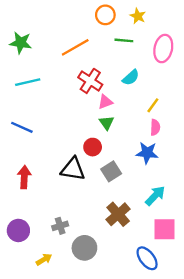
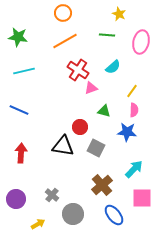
orange circle: (105, 15) -> (63, 13), moved
green triangle: (106, 123) -> (104, 111), moved, turned -40
gray square: (111, 171) -> (96, 148), turned -30
gray cross: (60, 226) -> (52, 195), turned -32
blue ellipse: (147, 258) -> (114, 215), moved

